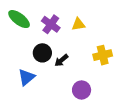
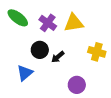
yellow triangle: (78, 24) -> (74, 23), size x1.5
yellow cross: (103, 55) -> (97, 52), turned 30

